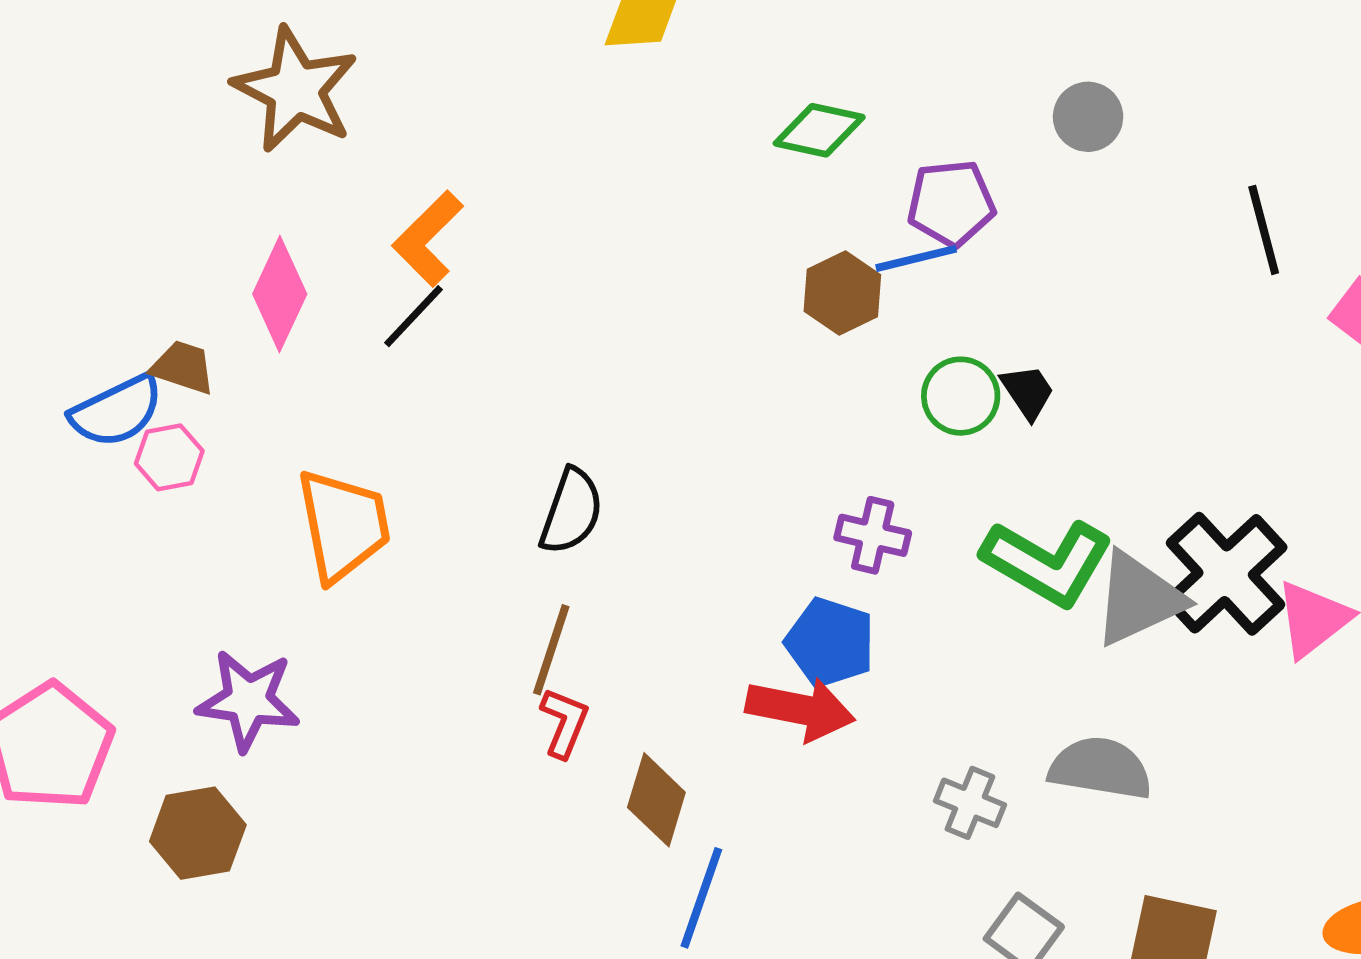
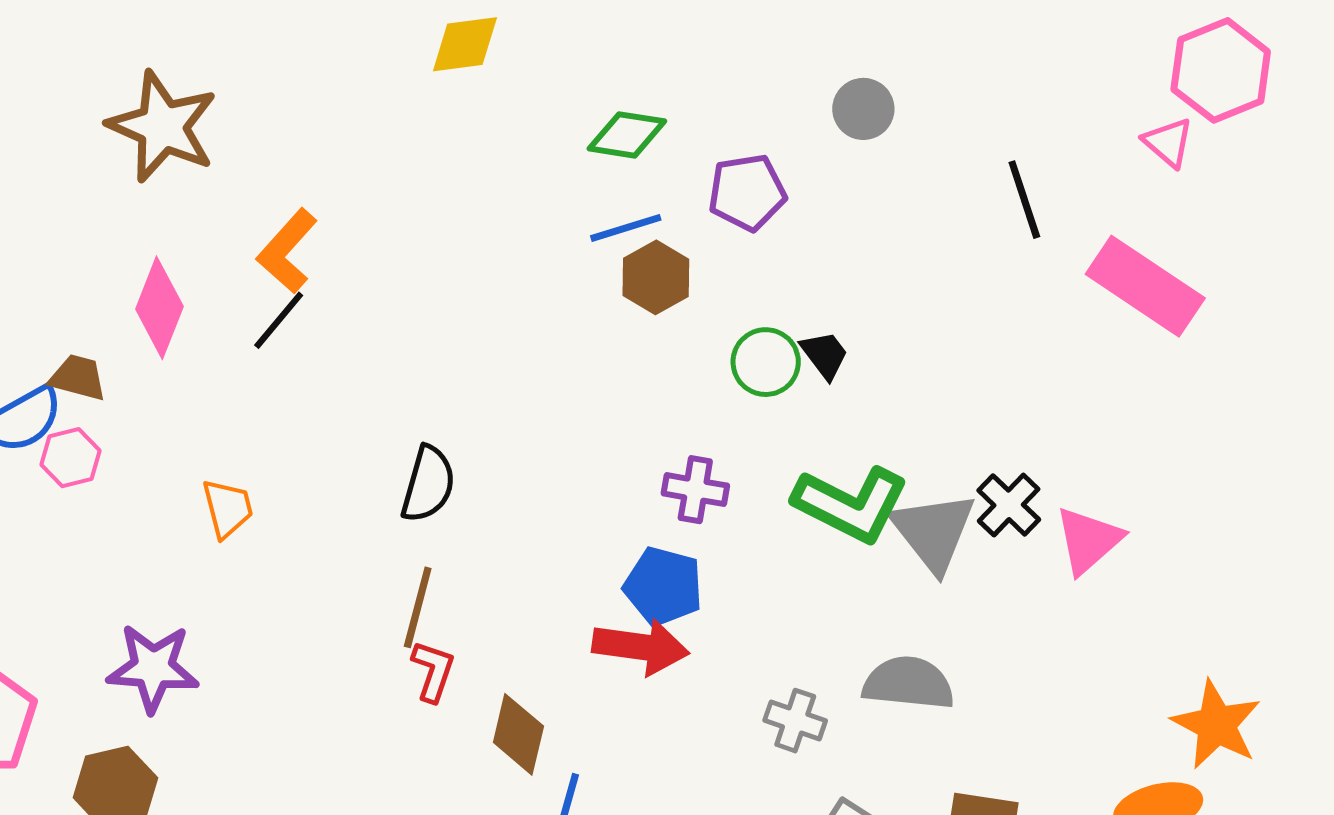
blue line: (916, 258) -> (626, 228), moved
orange trapezoid: (343, 525) -> (228, 508), size x0.6
black cross: (1226, 574) -> (1009, 505), size x0.6
gray triangle: (1139, 599) -> (933, 532), turned -40

